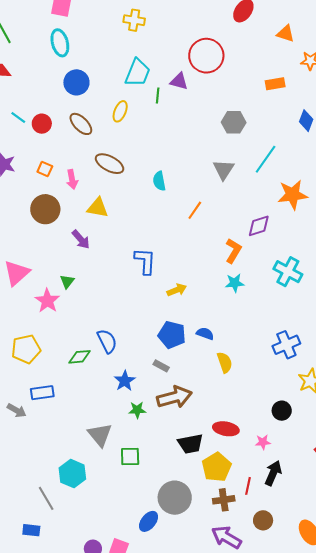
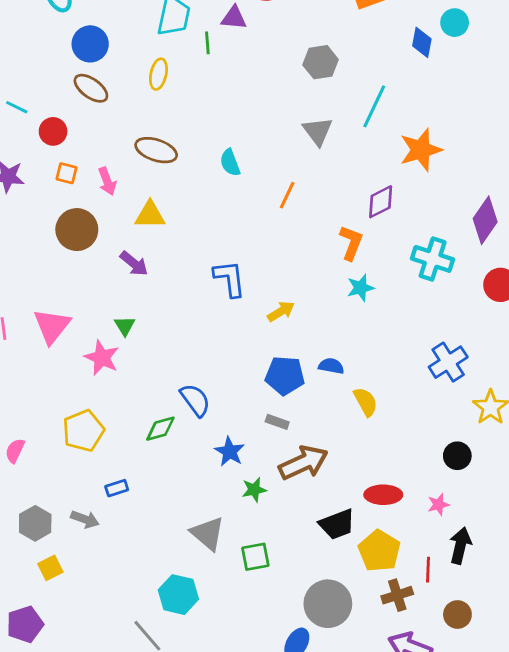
red circle: (42, 124) -> (53, 131), moved
brown ellipse: (81, 124) -> (91, 88), moved
blue rectangle: (42, 393) -> (117, 488), size x0.7

